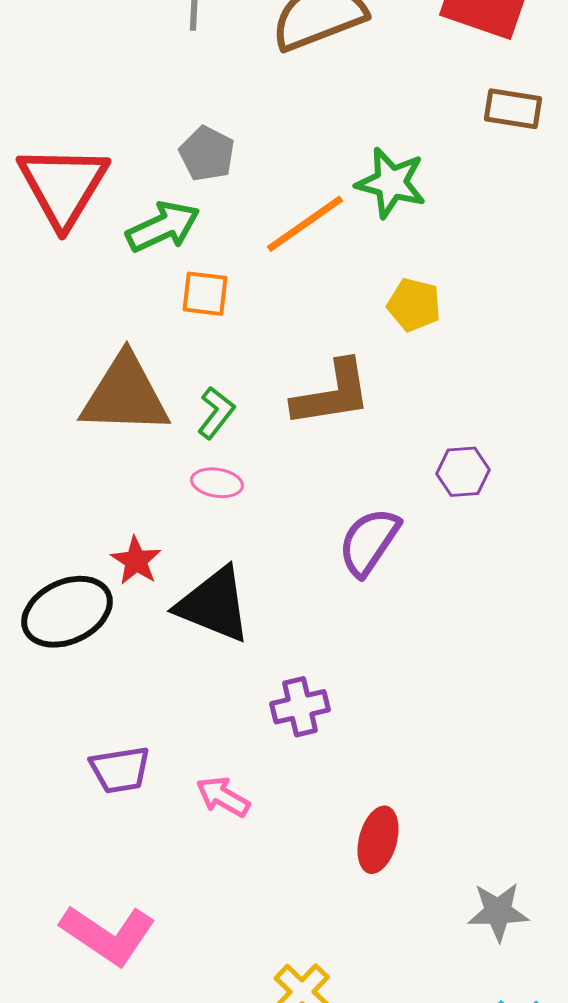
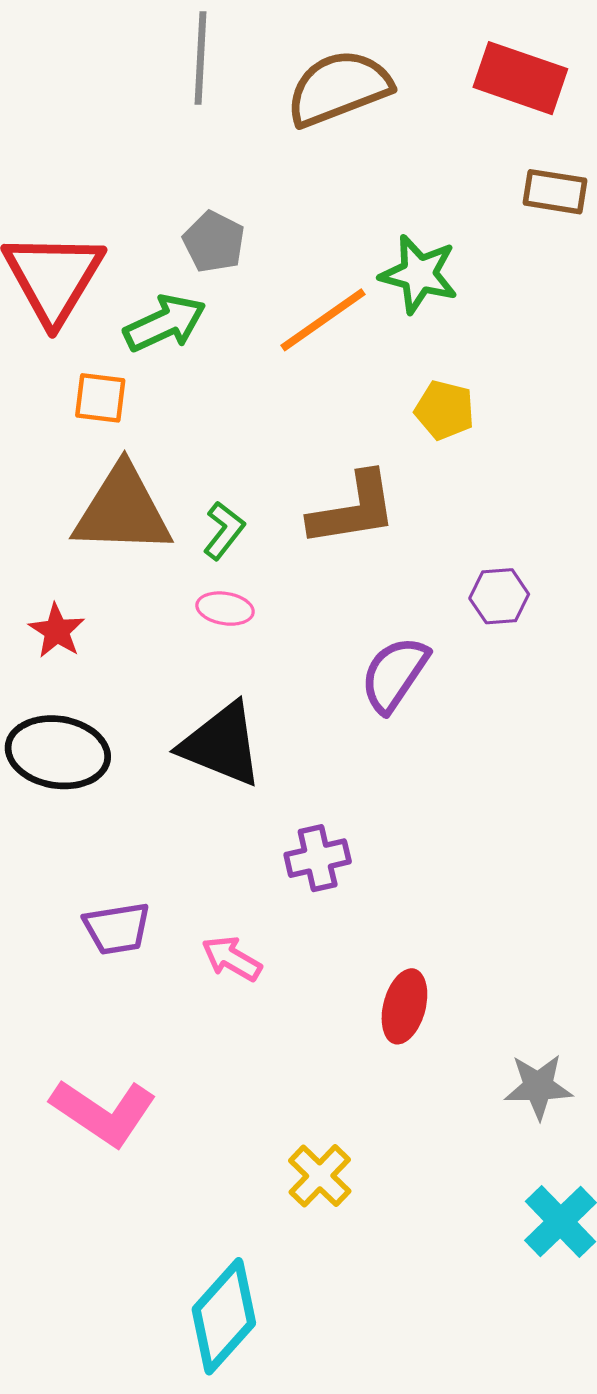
orange square: (205, 294) -> (100, 398), moved
red star: (136, 561) -> (57, 631), moved
black ellipse: (67, 612) -> (58, 752), turned 34

